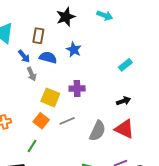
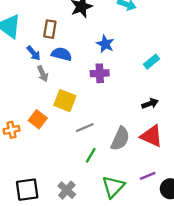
blue star: (74, 50) -> (105, 44), moved
purple cross: (77, 88) -> (100, 73), moved
orange square: (41, 121) -> (38, 119), moved
green line: (32, 146) -> (91, 155), moved

